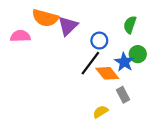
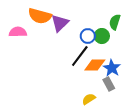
green circle: (138, 54) -> (102, 36), moved
blue star: (124, 62) -> (112, 68), moved
orange diamond: (107, 73) -> (95, 65), turned -50

